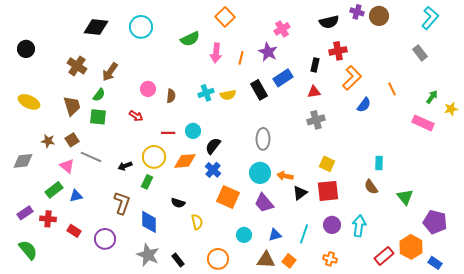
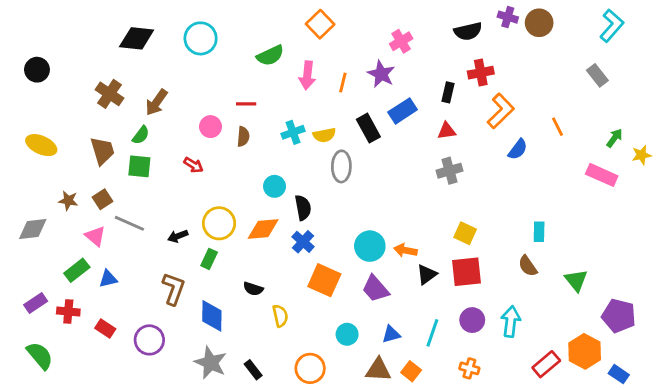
red line: (168, 133) -> (246, 104), moved
gray ellipse: (263, 139) -> (341, 166), moved
black semicircle: (213, 146) -> (303, 208), turned 132

